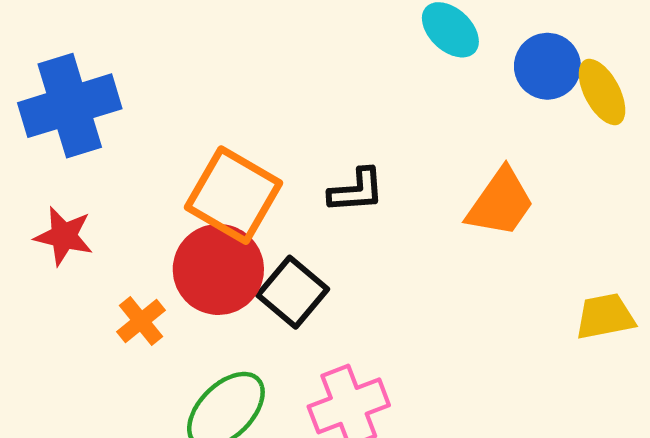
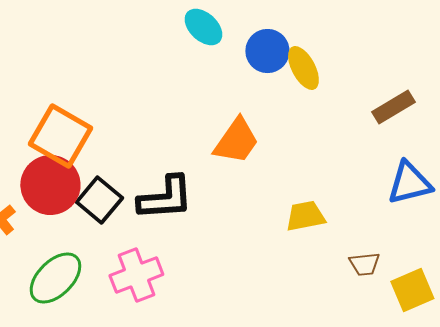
black L-shape: (356, 191) -> (165, 198), moved, size x1.5

